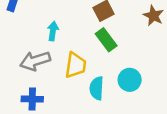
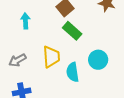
cyan arrow: (53, 31) -> (25, 21), moved
gray arrow: (35, 61) -> (17, 60), size x0.7

